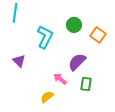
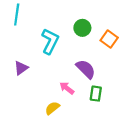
purple triangle: (19, 61) -> (21, 68), turned 40
purple semicircle: (77, 62) -> (86, 69), turned 90

